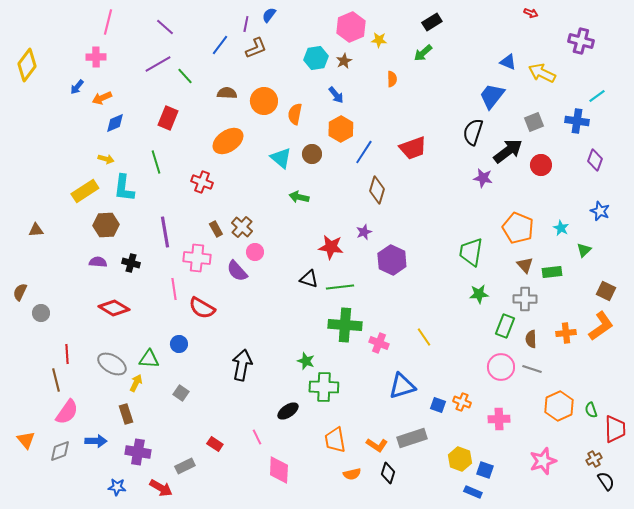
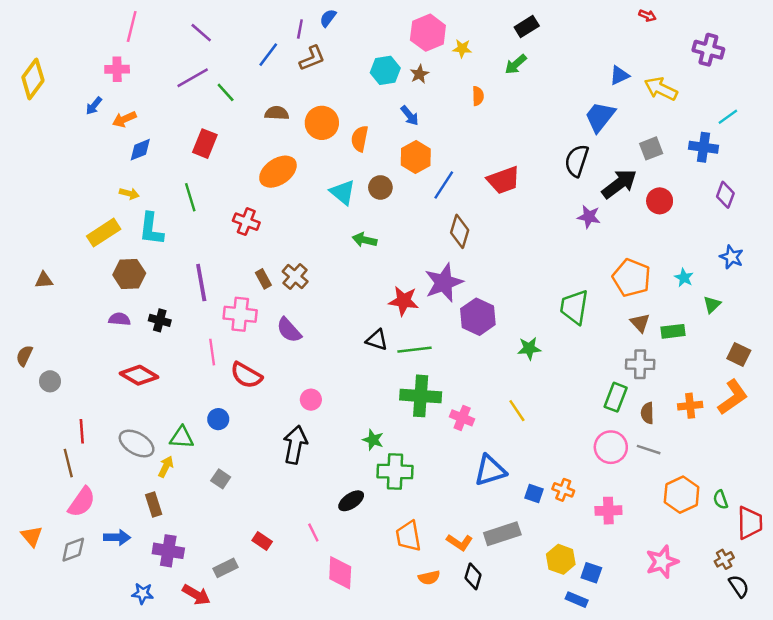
blue triangle: (508, 62) -> (619, 75), turned -48
purple star: (364, 232) -> (444, 283), size x2.0
pink circle: (255, 252) -> (311, 400), moved
green star: (479, 294) -> (529, 348), moved

